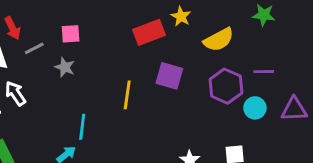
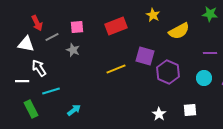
red rectangle: (149, 32) -> (116, 26), moved
purple hexagon: (226, 86) -> (168, 72), moved
yellow line: (127, 95) -> (116, 69), turned 60
cyan line: (82, 127) -> (51, 91), moved, turned 66

